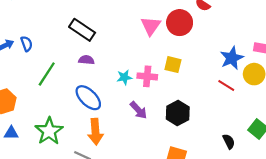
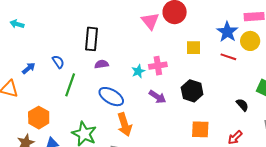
black rectangle: (82, 30) -> (91, 39), turned 75
blue semicircle: (27, 44) -> (58, 62), moved
yellow square: (173, 65) -> (194, 48), moved

